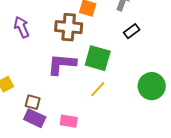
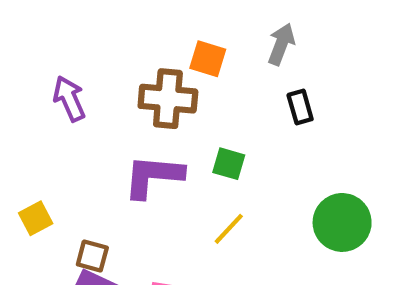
black rectangle: (132, 31) -> (300, 107), turned -70
green square: (98, 58) -> (229, 164), size x0.6

